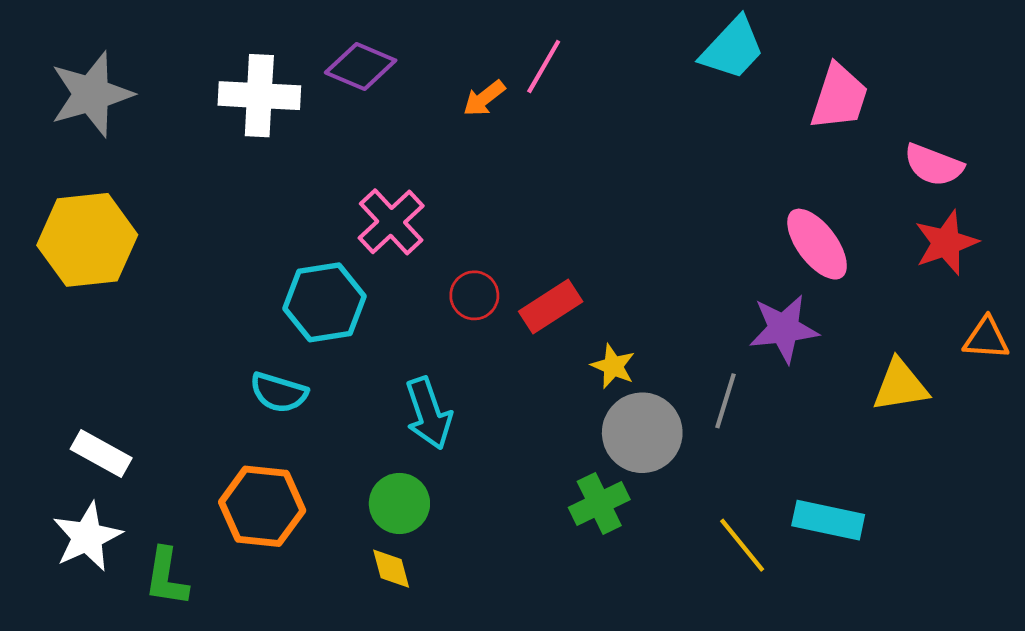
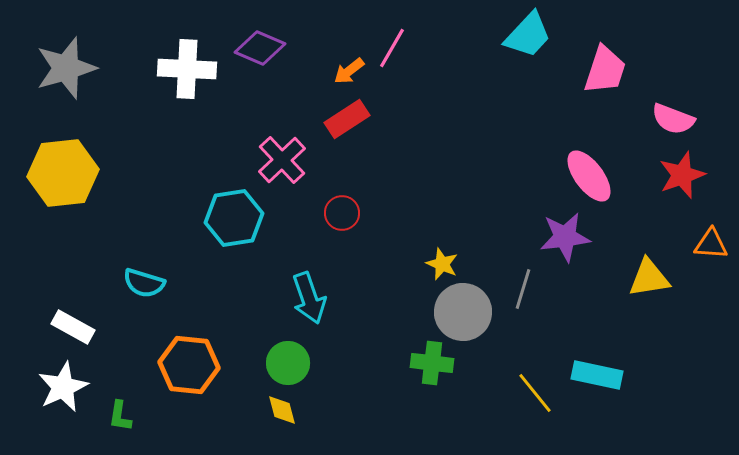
red rectangle: (551, 306) -> (347, 119), moved
cyan semicircle: (279, 393) -> (144, 283), moved
green cross: (599, 503) -> (432, 363), turned 33
green L-shape: (166, 577) -> (120, 416), size x0.7

